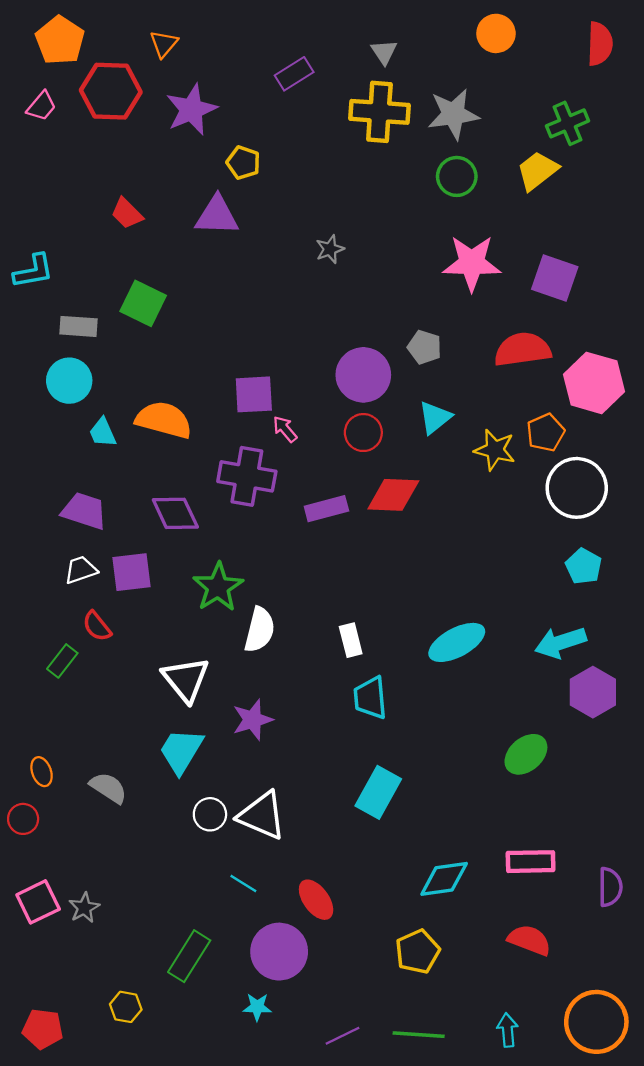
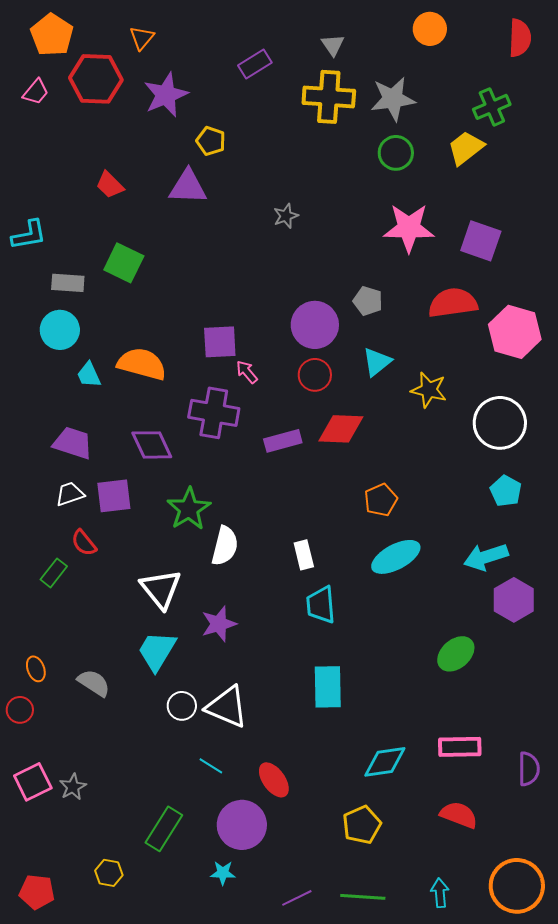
orange pentagon: (546, 433) -> (381, 500), moved
cyan rectangle: (378, 792) -> (328, 687), turned -30

